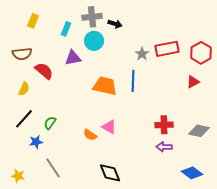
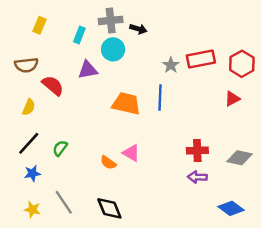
blue star: (36, 142) -> (32, 173), moved
black diamond: (110, 173) -> (109, 208), moved
yellow star: (18, 176) -> (32, 210), moved

